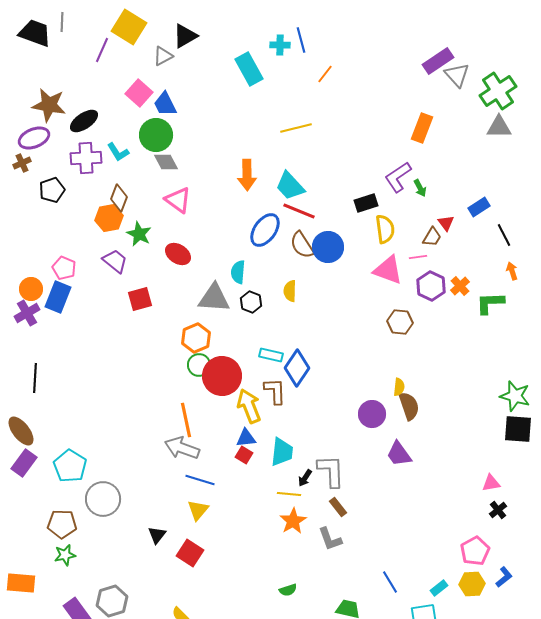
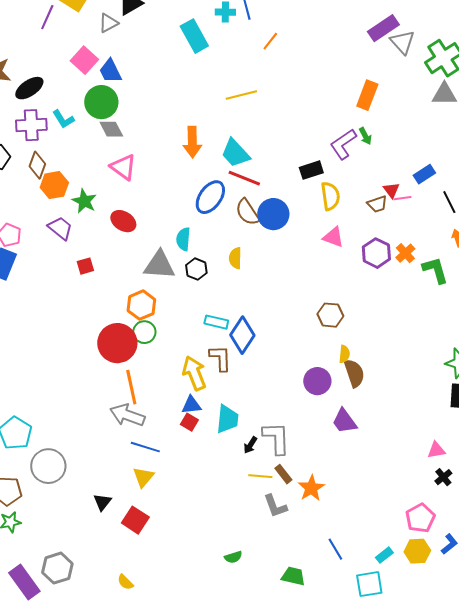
green arrow: (420, 188) -> (365, 136), moved
brown diamond: (119, 198) -> (37, 165), moved
brown trapezoid: (432, 237) -> (377, 204), turned 40
pink line: (418, 257) -> (402, 198), moved
pink triangle: (388, 270) -> (333, 237), size x0.7
red square: (140, 299) -> (85, 266), size x0.7
green L-shape: (490, 303) -> (435, 270), turned 76
brown hexagon: (400, 322) -> (330, 315), moved
red circle: (222, 376) -> (117, 343), moved
yellow line: (289, 494) -> (260, 476), moved
orange star: (293, 521) -> (311, 488), moved

